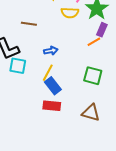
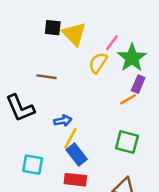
yellow semicircle: (70, 13) -> (98, 63), turned 120
blue arrow: (51, 51) -> (63, 121), moved
cyan square: (18, 66) -> (33, 165), moved

